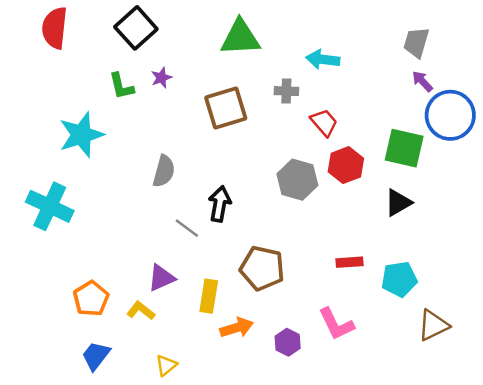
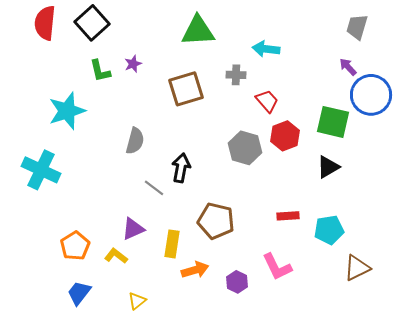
black square: (136, 28) -> (92, 23), moved
gray trapezoid: (416, 42) -> (357, 27), moved

